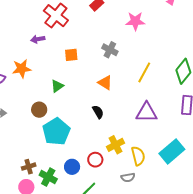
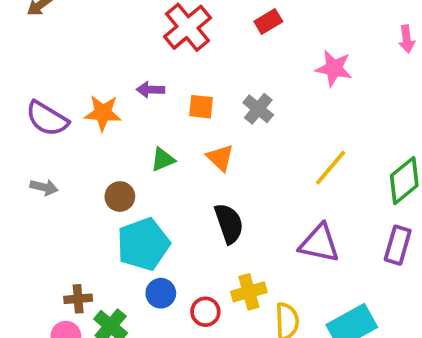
purple arrow: (38, 39) -> (150, 90), moved
gray cross: (110, 50) -> (258, 109), moved
orange triangle: (105, 83) -> (220, 158), moved
black semicircle: (98, 112) -> (229, 223), size x1.5
blue circle: (72, 167) -> (161, 293), moved

